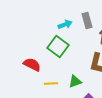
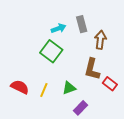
red semicircle: (32, 64) -> (20, 87), moved
yellow line: (51, 83) -> (44, 90), turned -64

